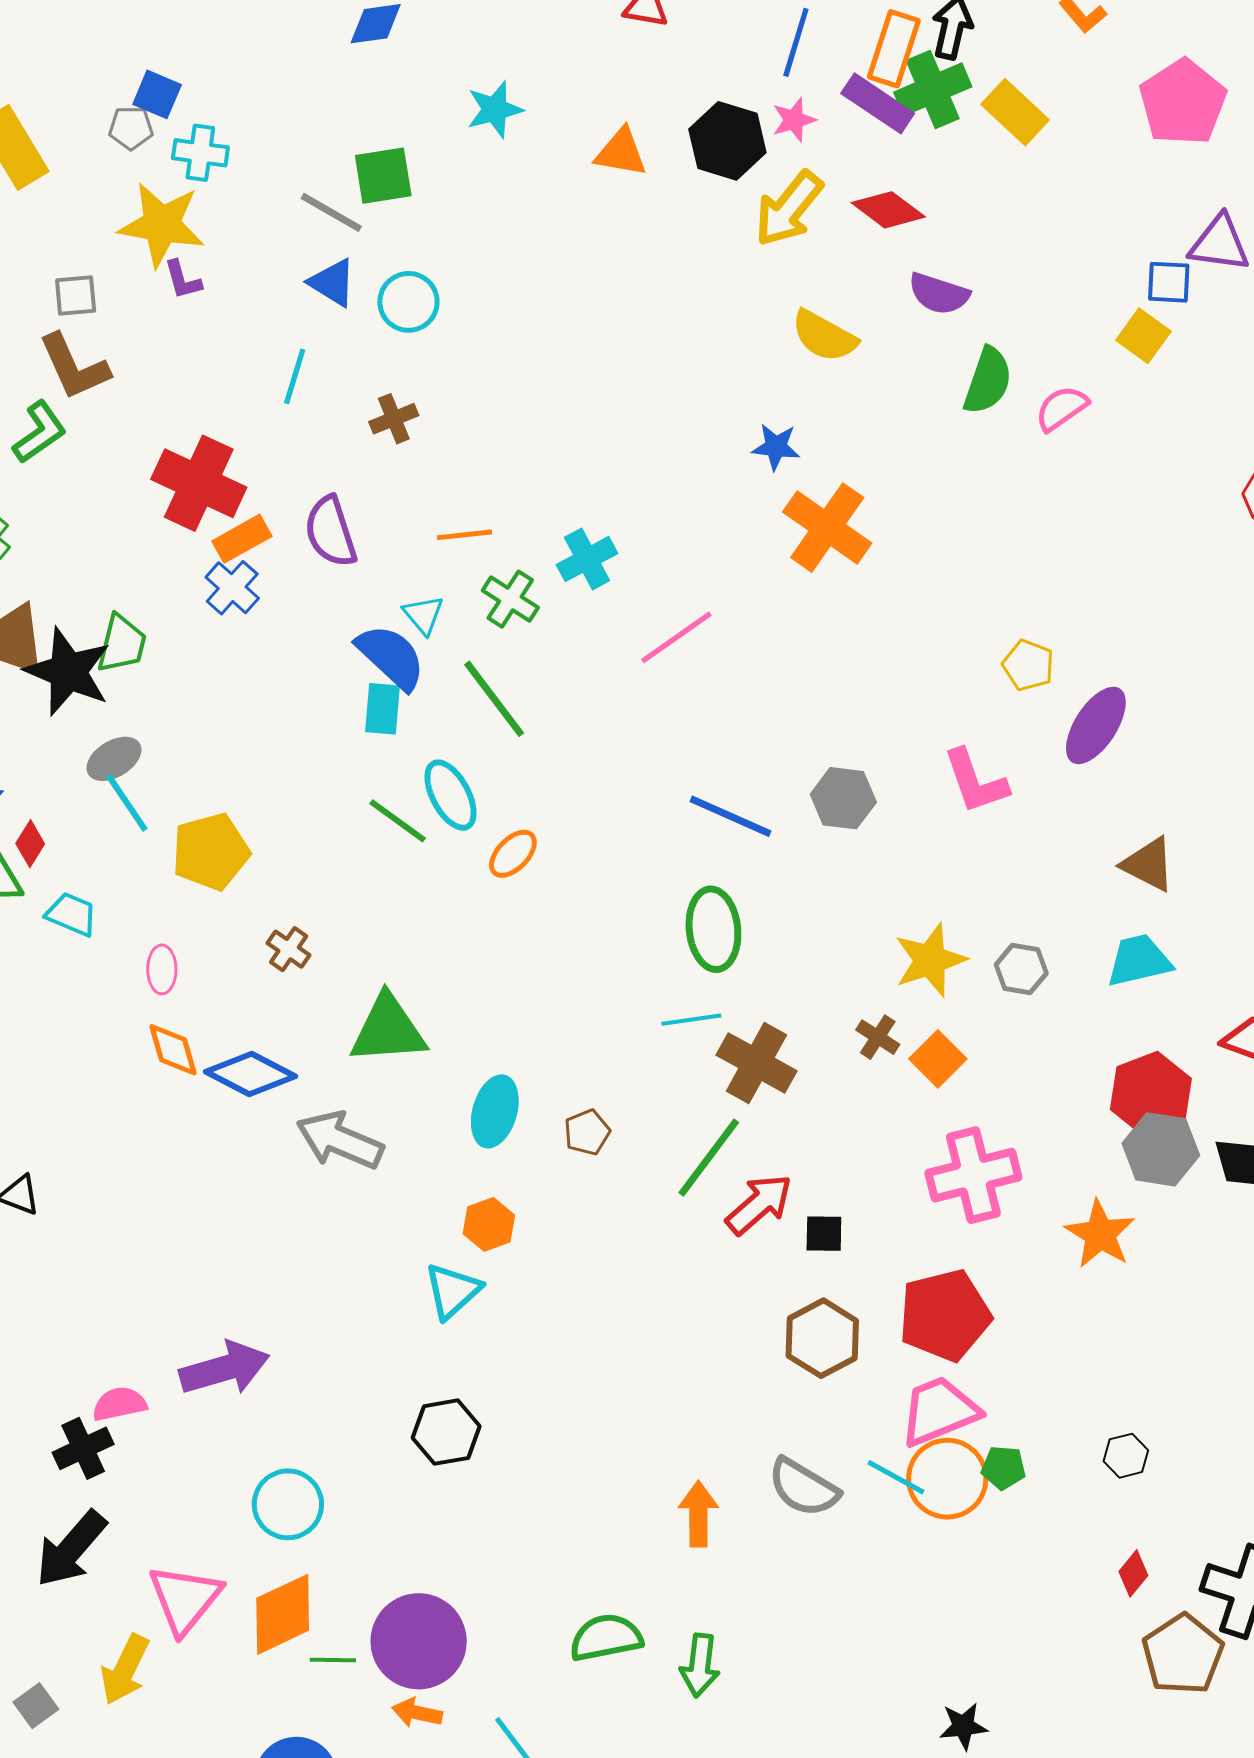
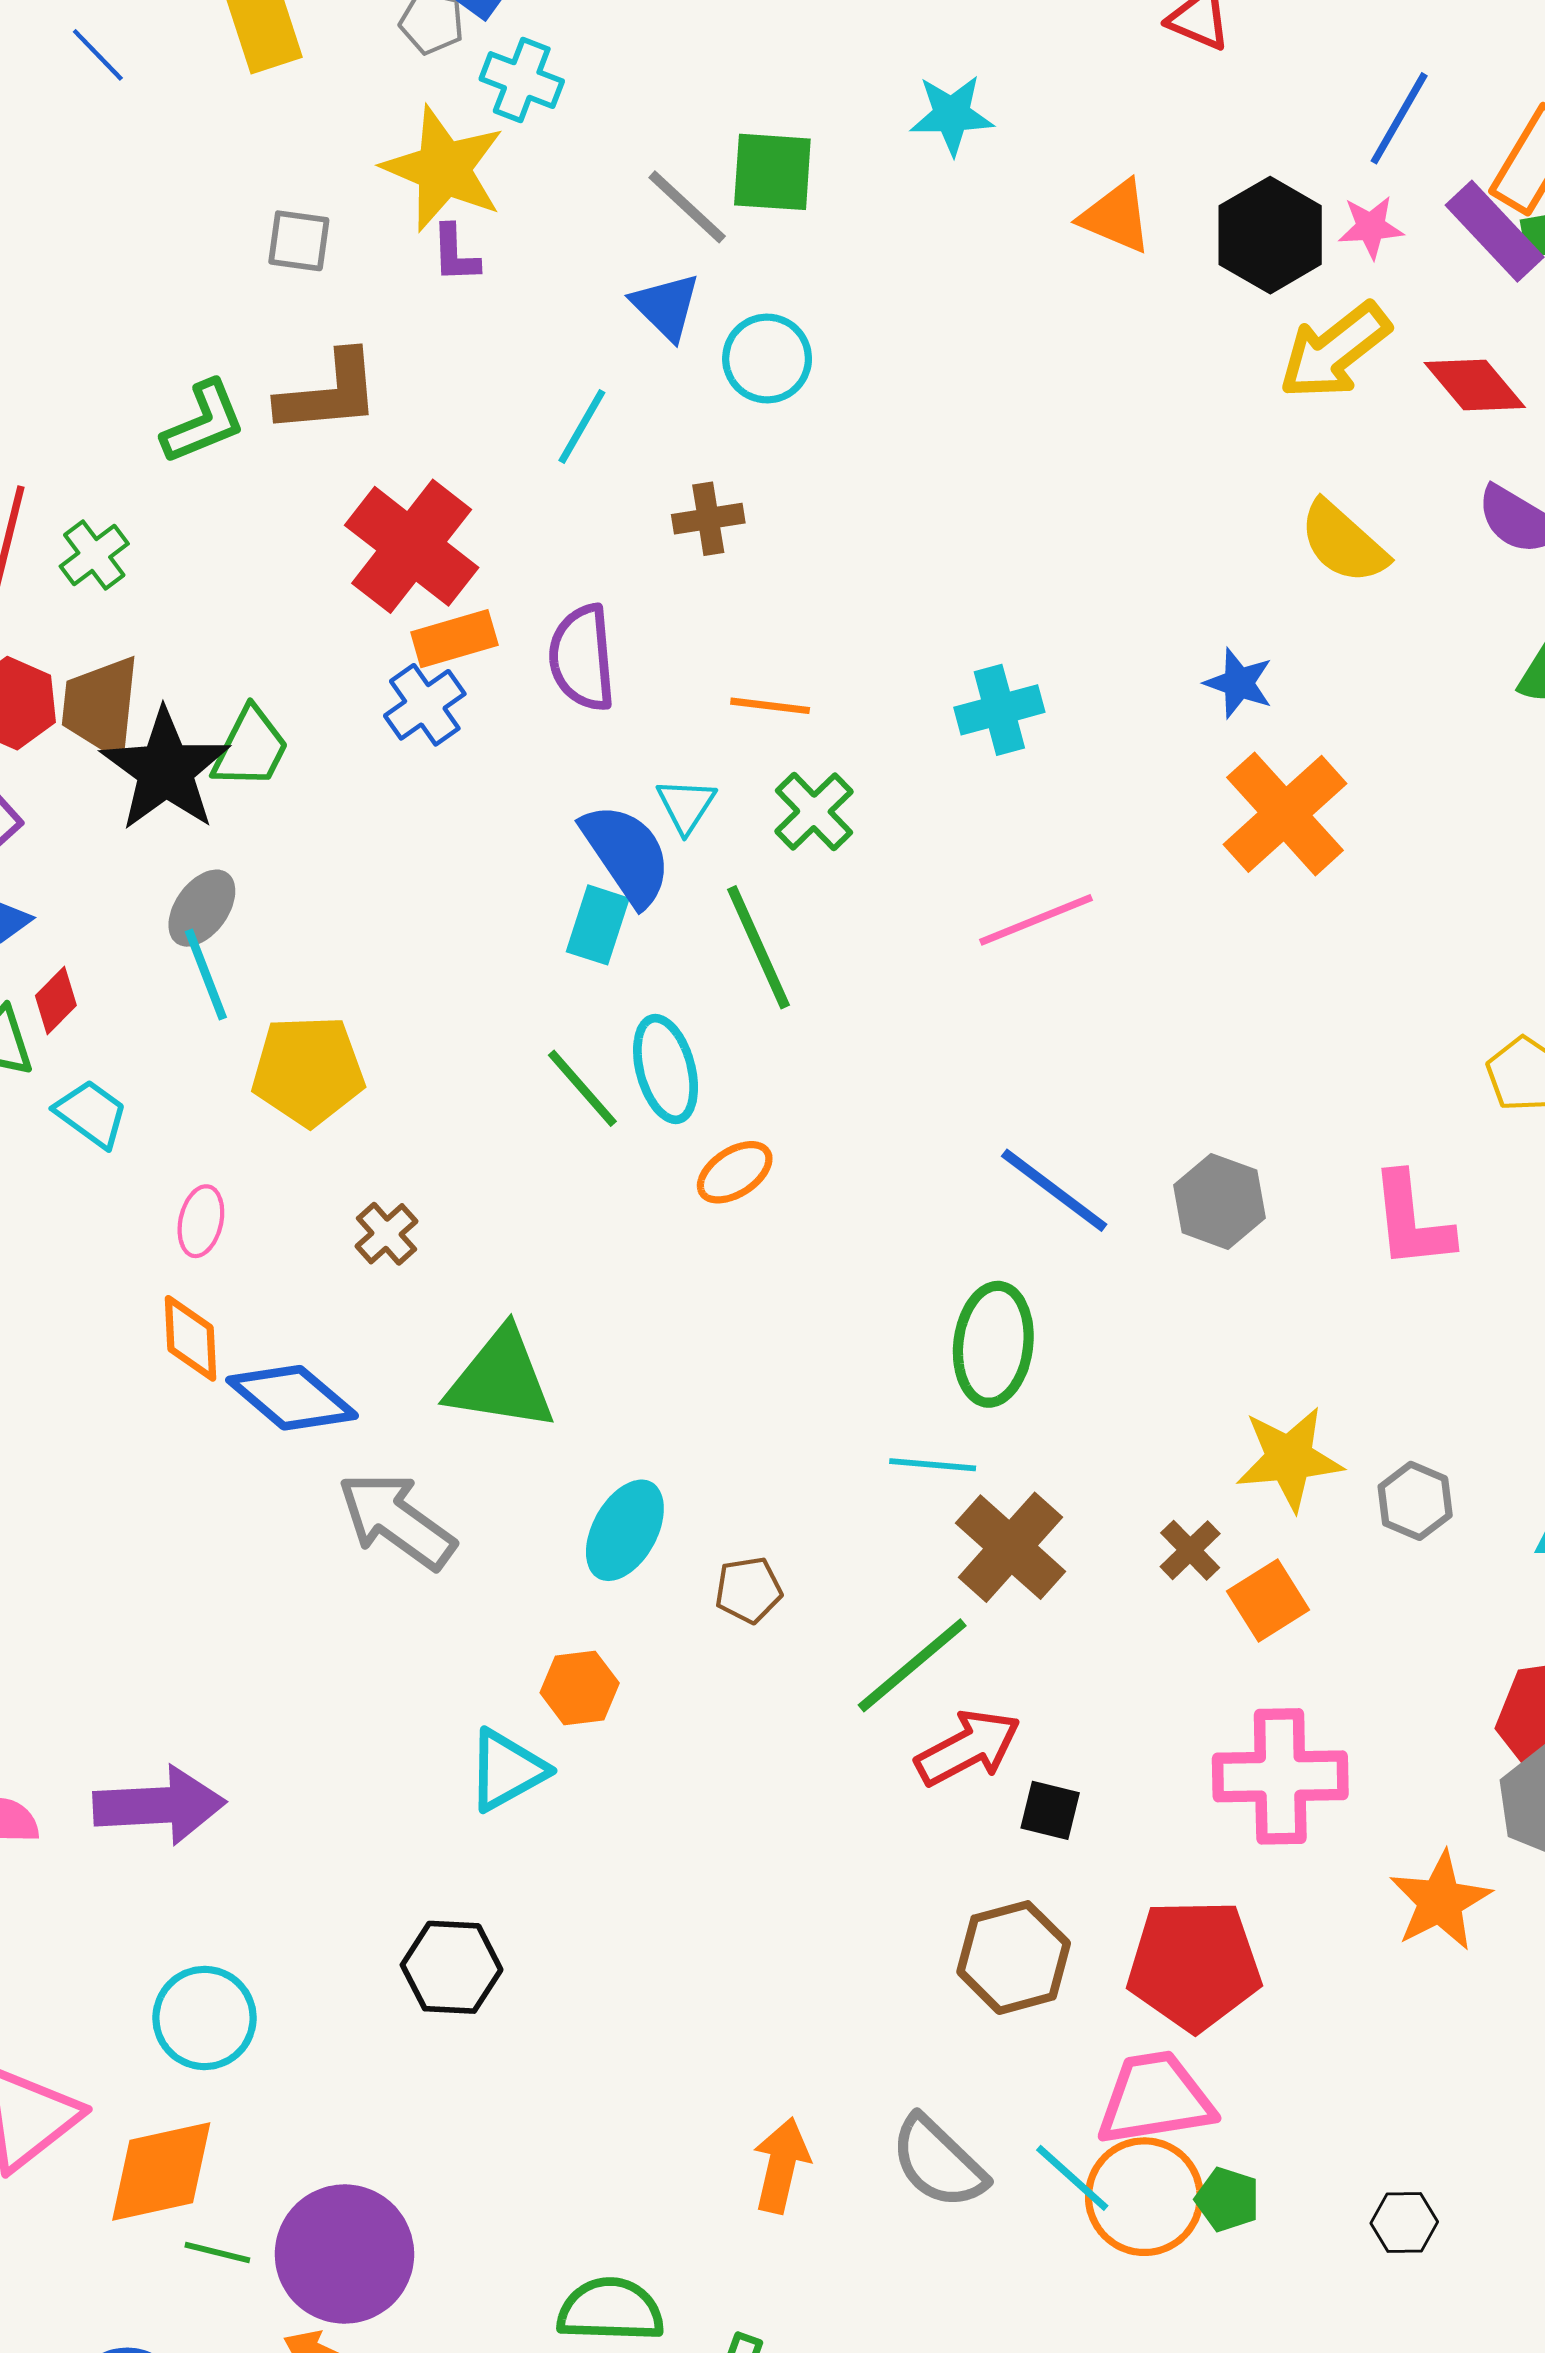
brown L-shape: (74, 367) -> (329, 393), moved, turned -84
cyan cross: (587, 559) -> (999, 710), moved
gray ellipse: (114, 759) -> (202, 908), turned -36

